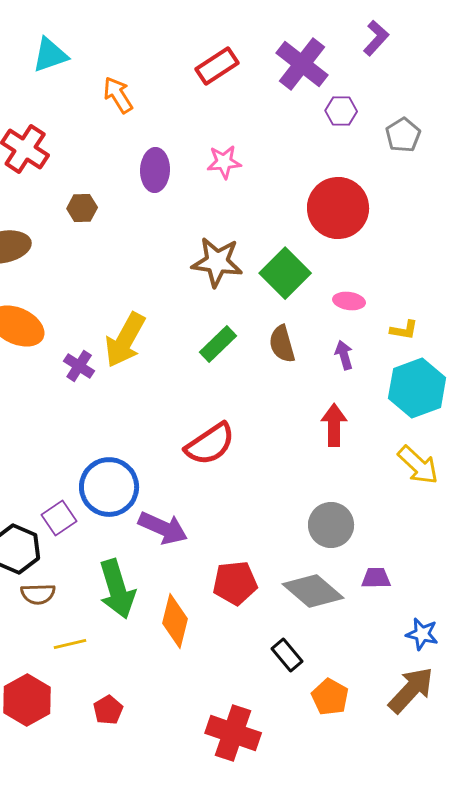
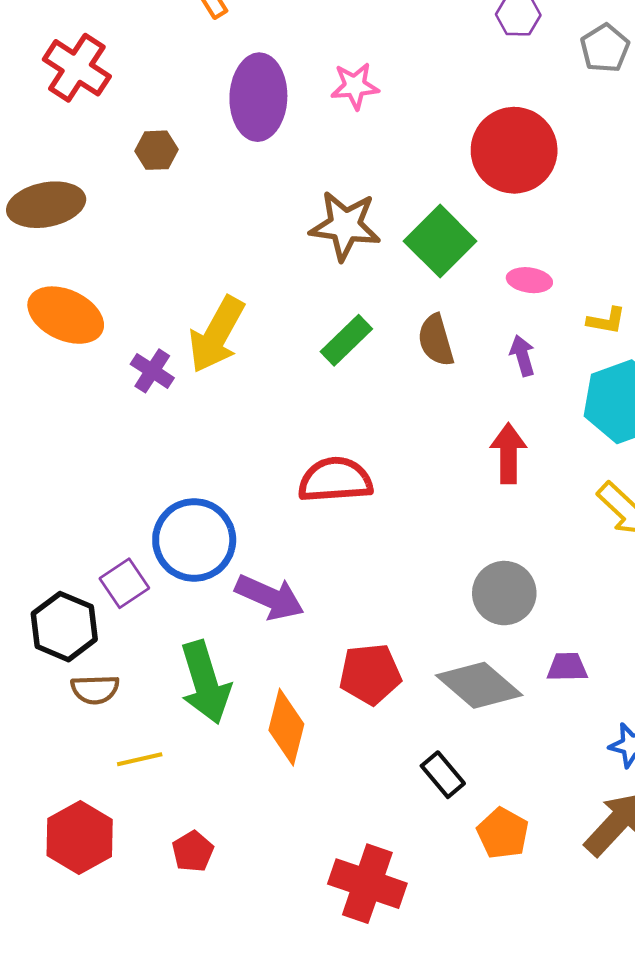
purple ellipse: (155, 170) -> (258, 97), size x1.4
red semicircle: (210, 444) -> (335, 480), turned -150

